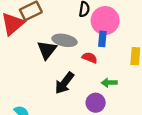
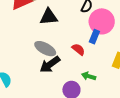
gray ellipse: (65, 40) -> (45, 49), moved
black triangle: (47, 50) -> (49, 17), moved, turned 30

